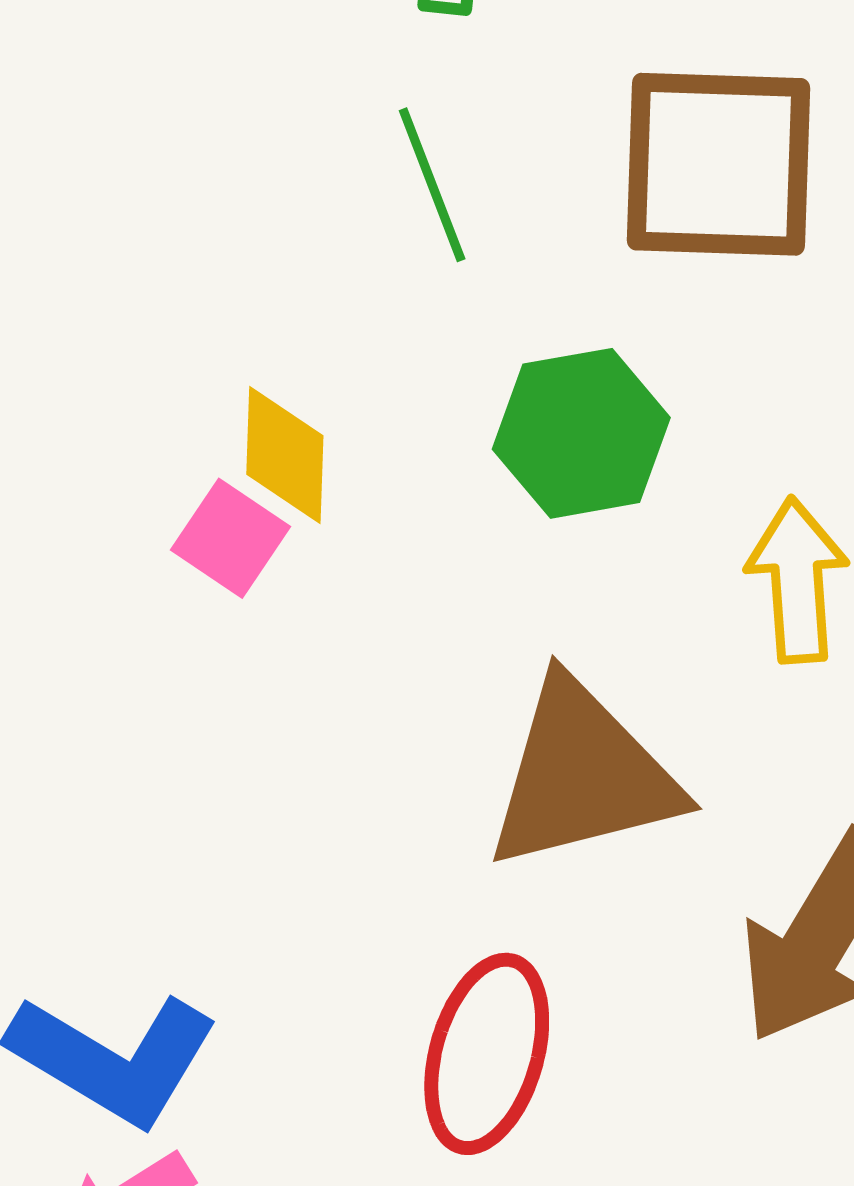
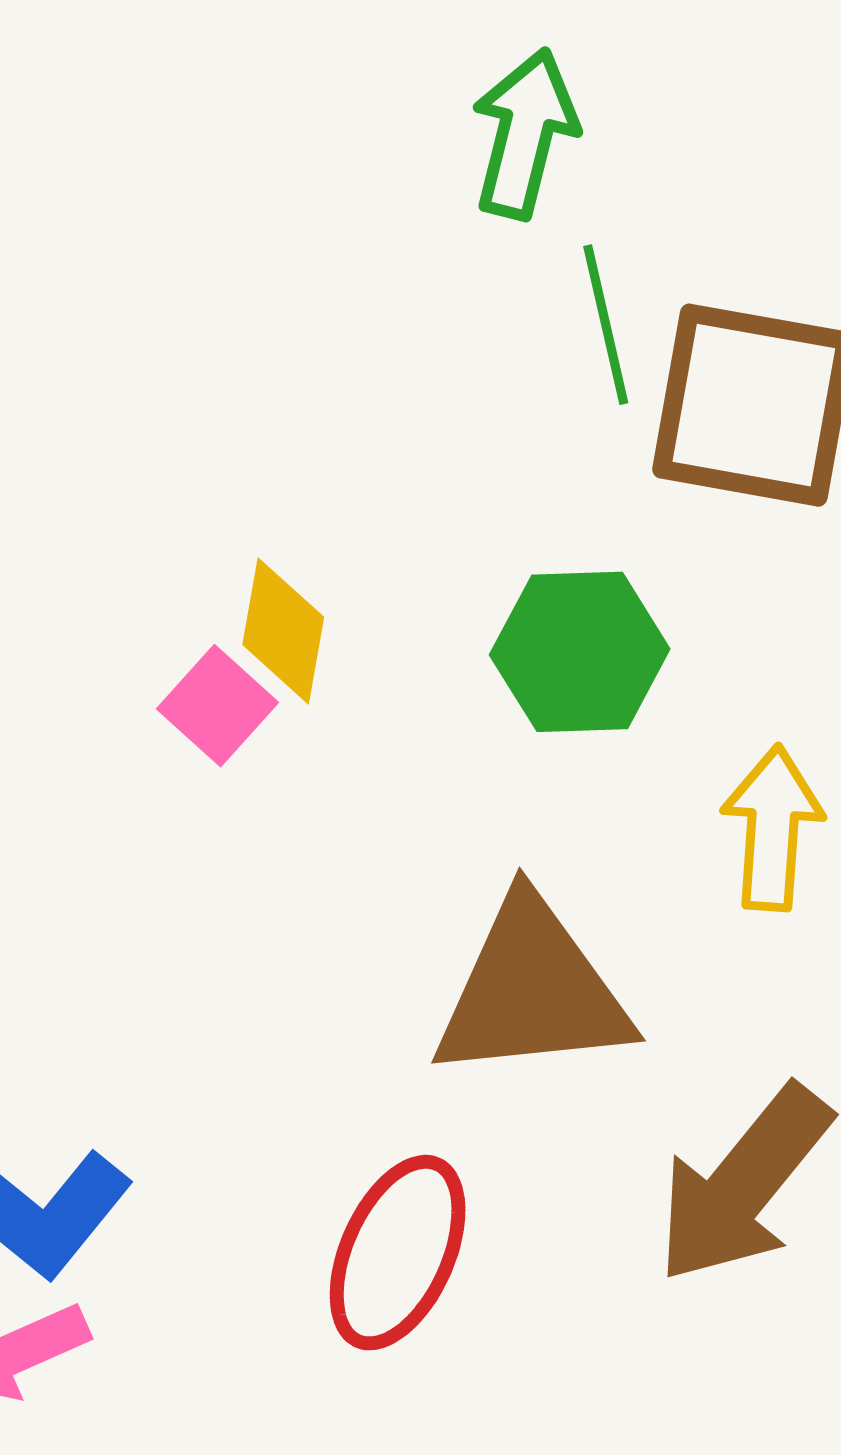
green line: (432, 185) -> (606, 325), moved

